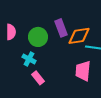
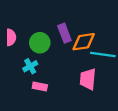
cyan cross: (29, 59) -> (30, 66), turned 32
pink rectangle: (38, 78) -> (40, 87), turned -40

